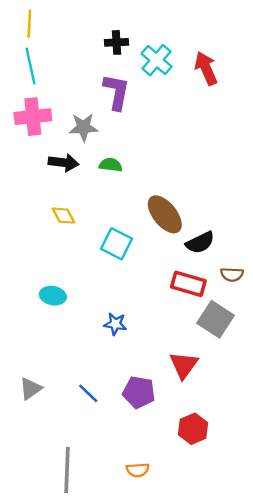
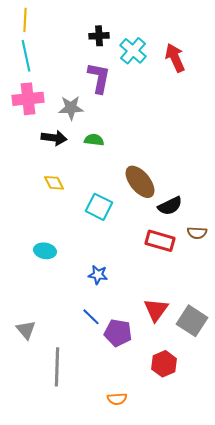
gray square: (215, 319) -> (192, 321), moved
gray triangle: (31, 389) -> (26, 330), turned -35
blue line: (88, 393) -> (91, 317), moved
gray line: (67, 470) -> (57, 367), moved

